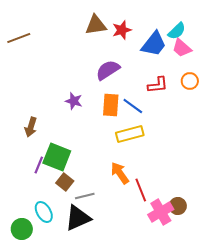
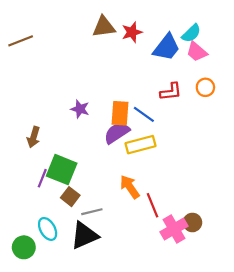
purple semicircle: (108, 70) -> (117, 133), moved

